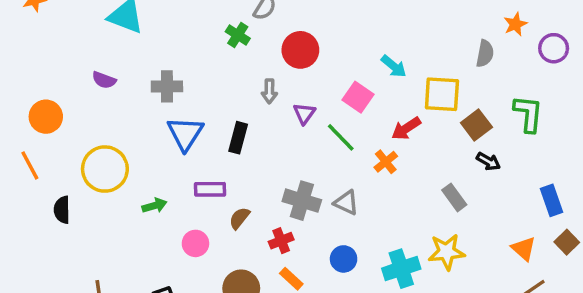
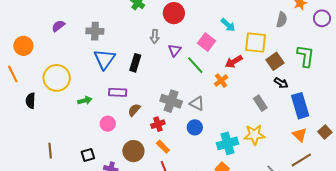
purple semicircle: (104, 80) -> (58, 26), turned 120
blue rectangle: (552, 200) -> (300, 106), moved, size x1.4
blue circle: (344, 259) -> (195, 127), moved

